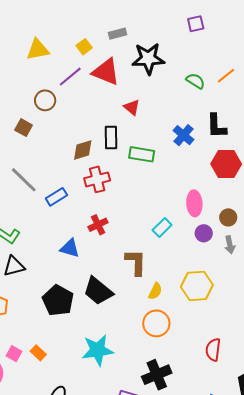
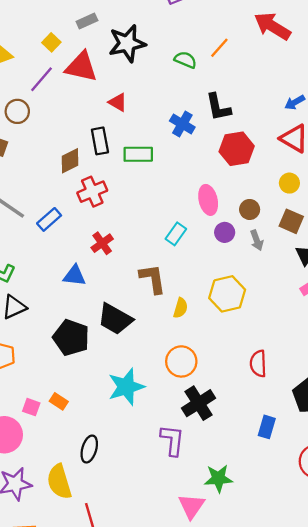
orange circle: (156, 323) -> (181, 361), moved

